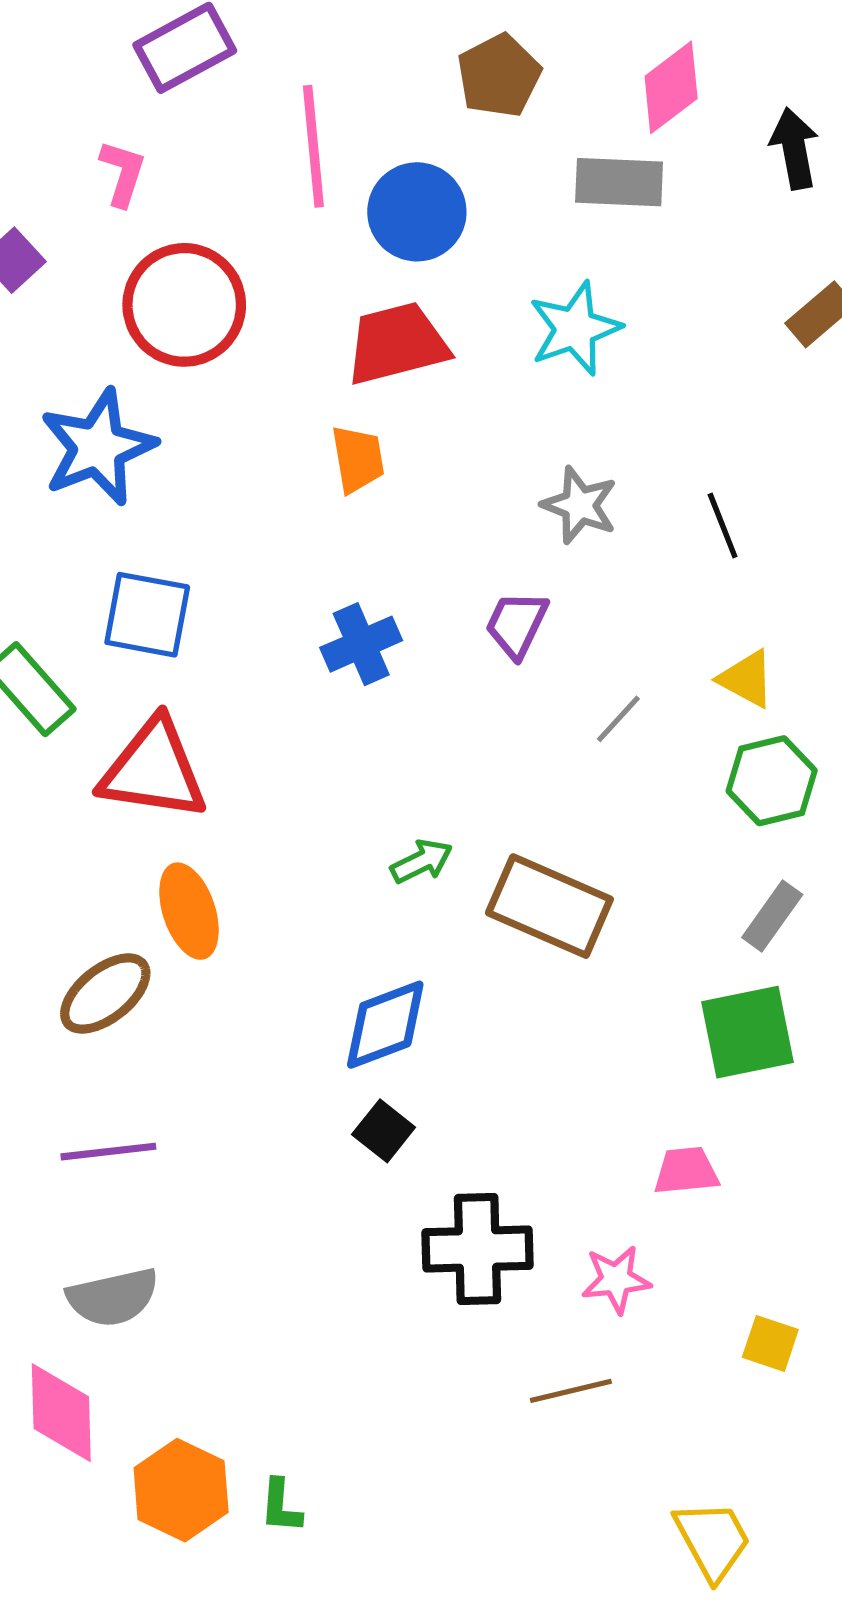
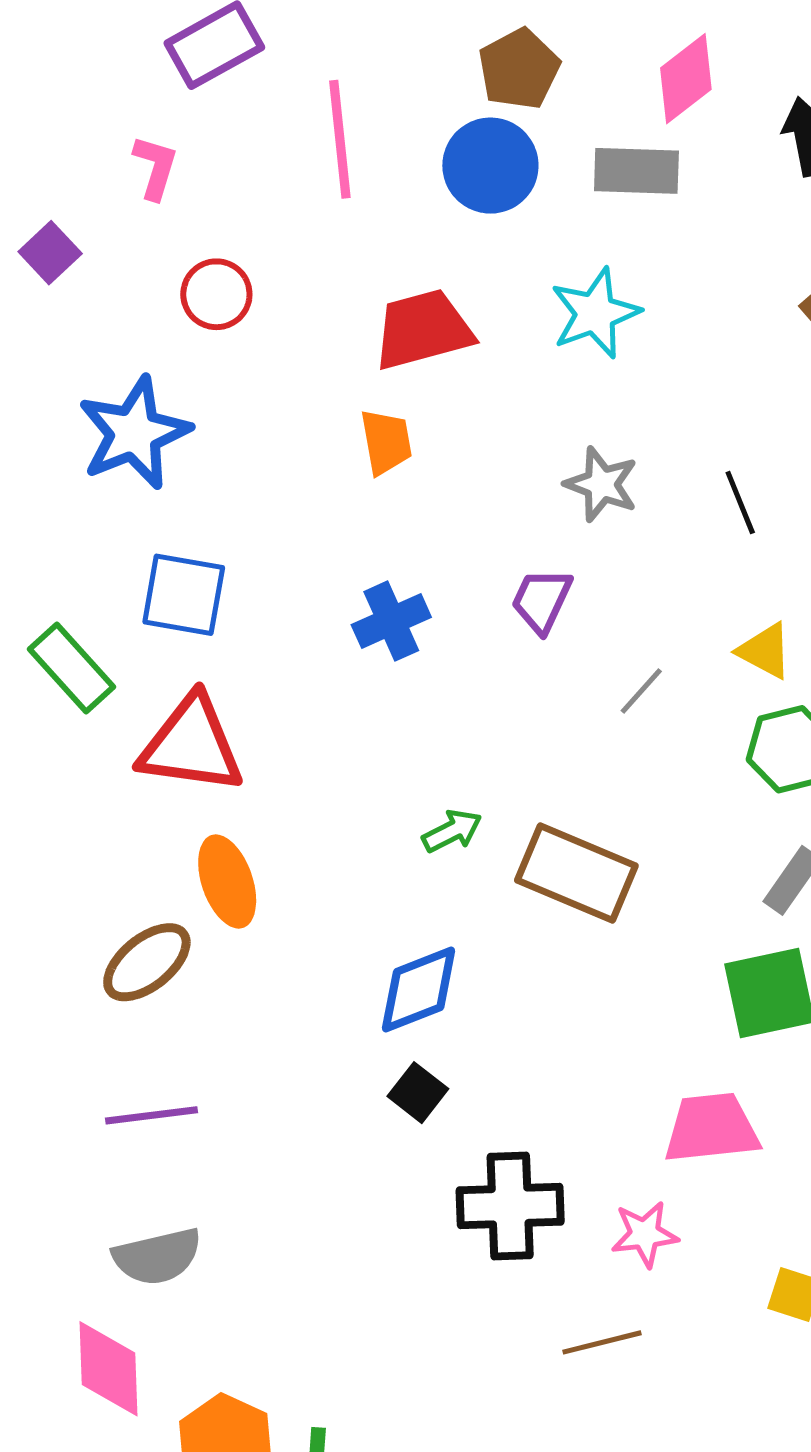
blue circle: (417, 212) -> (490, 166), moved
red circle: (184, 305) -> (216, 294), size x0.6
pink trapezoid: (686, 1171) -> (711, 1128), size x1.5

